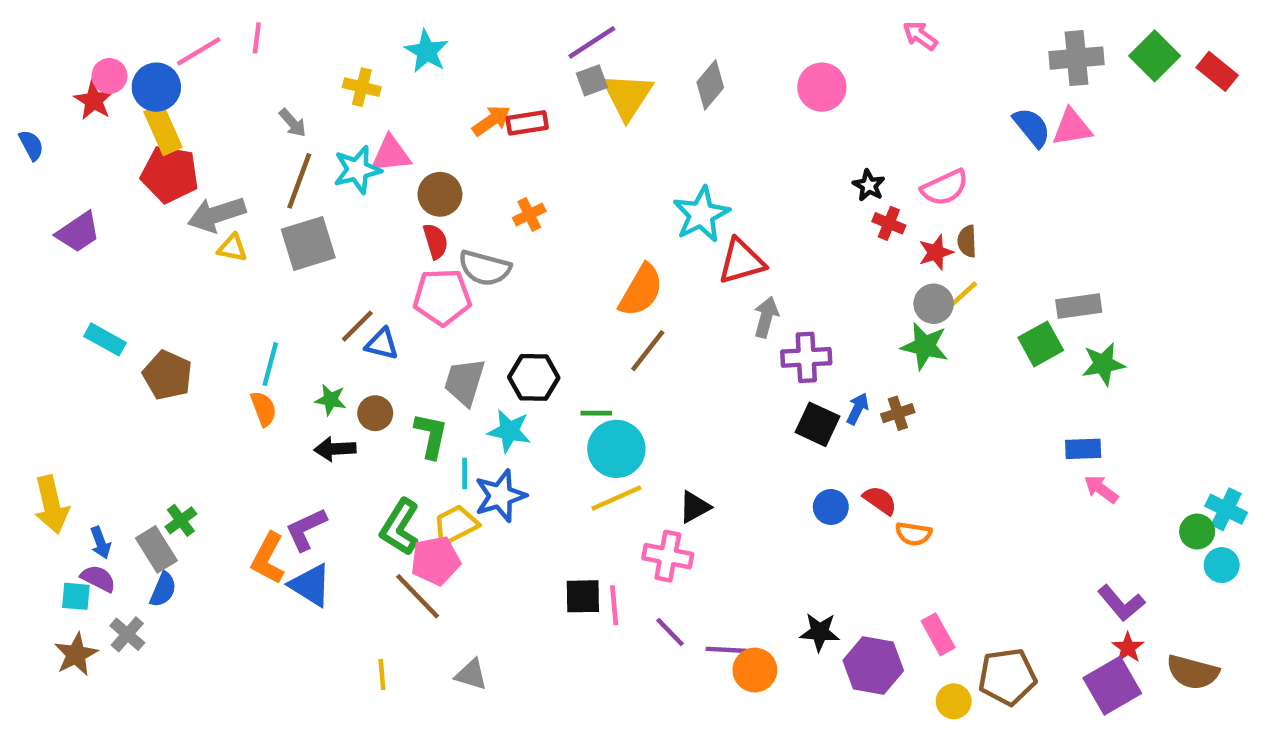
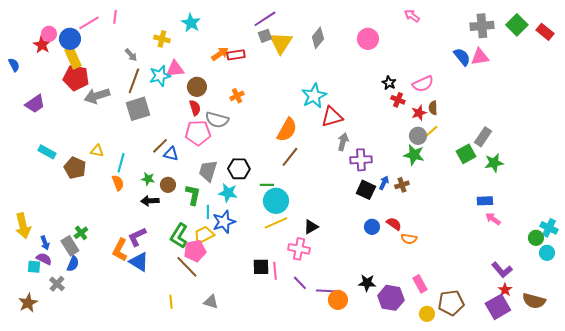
yellow triangle: (232, 248) -> (97, 151), moved
gray rectangle: (1079, 306) -> (483, 137), turned -48
brown star: (76, 654) -> (28, 303), moved

